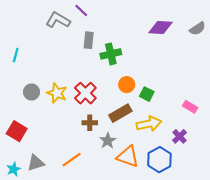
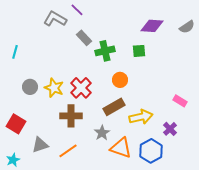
gray rectangle: (89, 40) -> (84, 38), turned -49
green square: (147, 94) -> (139, 51), moved, turned -32
brown cross: (90, 123) -> (71, 116), moved, size x1.5
gray triangle: (36, 163) -> (40, 145), moved

